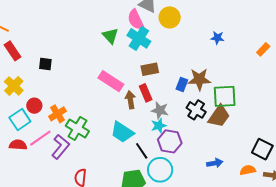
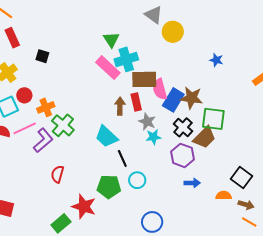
pink semicircle: (136, 20) -> (160, 89), moved
cyan cross: (139, 38) -> (126, 59), moved, turned 30
brown rectangle: (150, 69) -> (144, 79), size x1.4
pink rectangle: (111, 81) -> (108, 68), moved
blue rectangle: (182, 84) -> (173, 100), size x1.6
cyan star: (159, 126) -> (153, 137), moved
purple hexagon: (170, 141) -> (183, 155), moved
cyan circle: (160, 170) -> (137, 180), size x0.7

